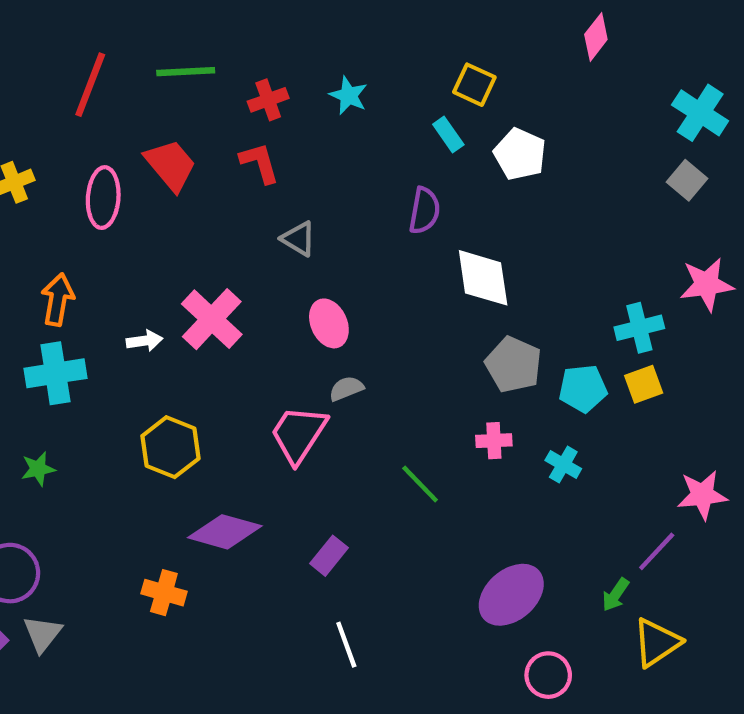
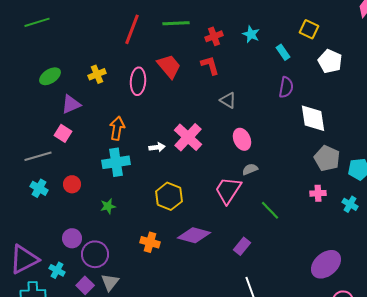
cyan rectangle: (448, 135) -> (283, 52), moved
green line: (420, 484) -> (270, 210), moved
orange cross: (164, 593) -> (150, 242), moved

